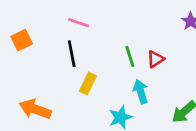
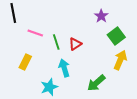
pink line: (78, 23) -> (35, 33), moved
black line: (72, 54) -> (13, 13), moved

